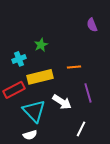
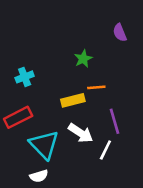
green star: (41, 45) -> (83, 59), moved
yellow rectangle: (40, 77) -> (73, 100), moved, size x0.7
white line: (81, 129) -> (105, 150), moved

